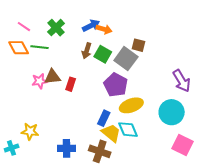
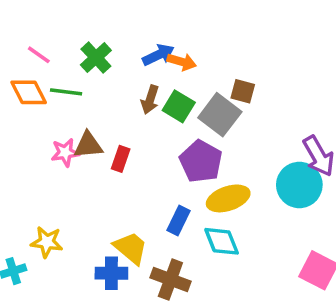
cyan circle: (172, 112) -> (299, 185), moved
yellow trapezoid: (111, 133) -> (131, 248), moved

